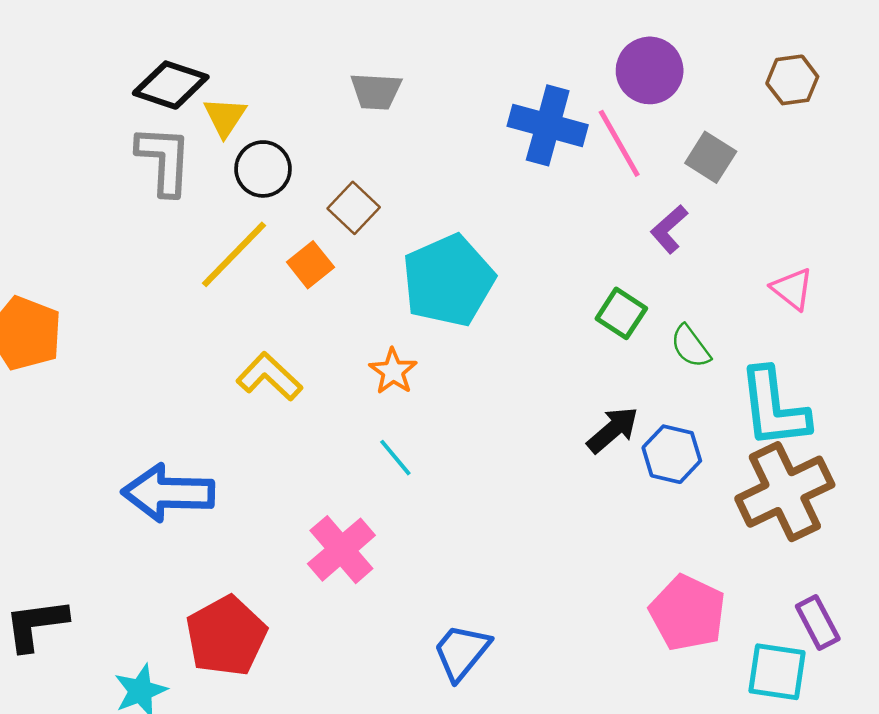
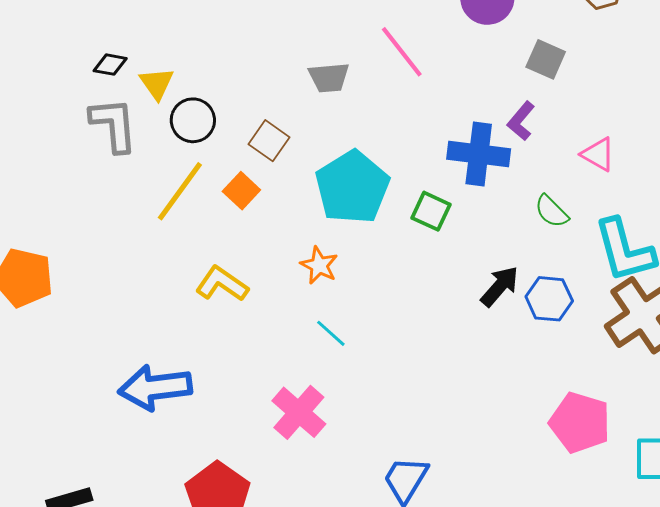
black diamond: (171, 85) -> (110, 65), size x0.6
gray trapezoid: (376, 91) -> (329, 78), moved
blue cross: (548, 125) -> (479, 154), moved
pink line: (619, 143) -> (402, 52), moved
pink triangle: (792, 289) -> (598, 154), moved
green square: (621, 313) -> (431, 211), moved

